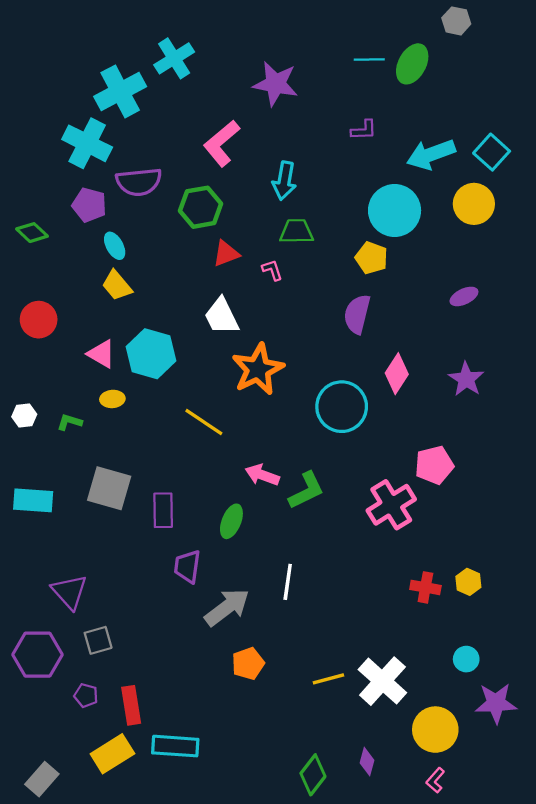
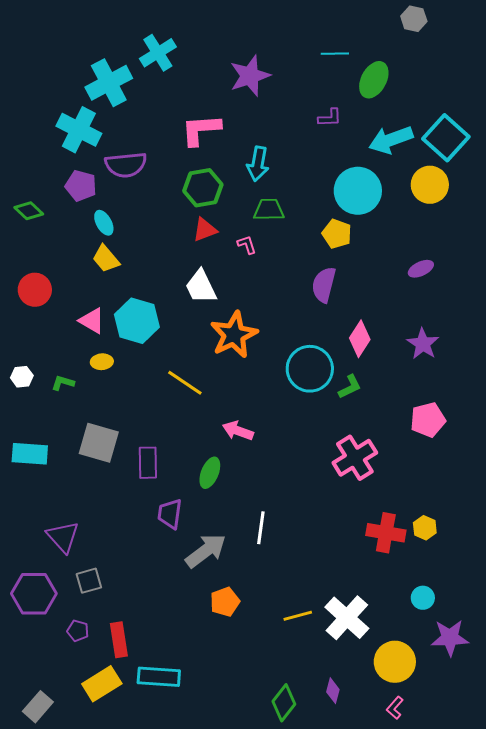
green ellipse: (412, 64) -> (374, 80), moved
purple star: (276, 84) -> (250, 76), turned -30
pink L-shape: (222, 143) -> (201, 130), turned 36
cyan square: (492, 152) -> (446, 138), size x1.4
green hexagon: (201, 207) -> (203, 188), moved
pink pentagon: (434, 465) -> (428, 420), moved
green L-shape: (306, 490) -> (350, 387), moved, size x0.7
red cross: (425, 587) -> (386, 533), size x1.4

